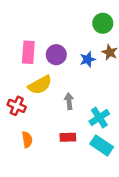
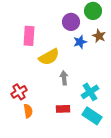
purple circle: (56, 55) -> (71, 22), moved
yellow semicircle: (40, 85) -> (49, 57), moved
red cross: (17, 106) -> (19, 92), moved, turned 35

